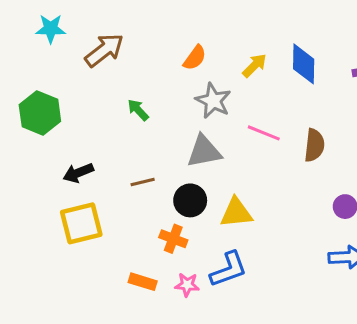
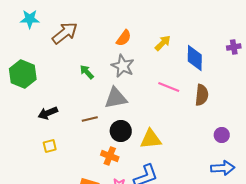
blue diamond: (304, 64) -> (195, 58), moved
gray star: (213, 101) -> (123, 66), moved
gray triangle: (204, 151) -> (116, 98), moved
yellow square: (81, 223) -> (50, 146), size x0.5

